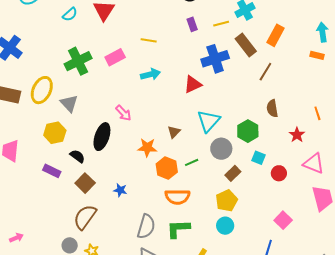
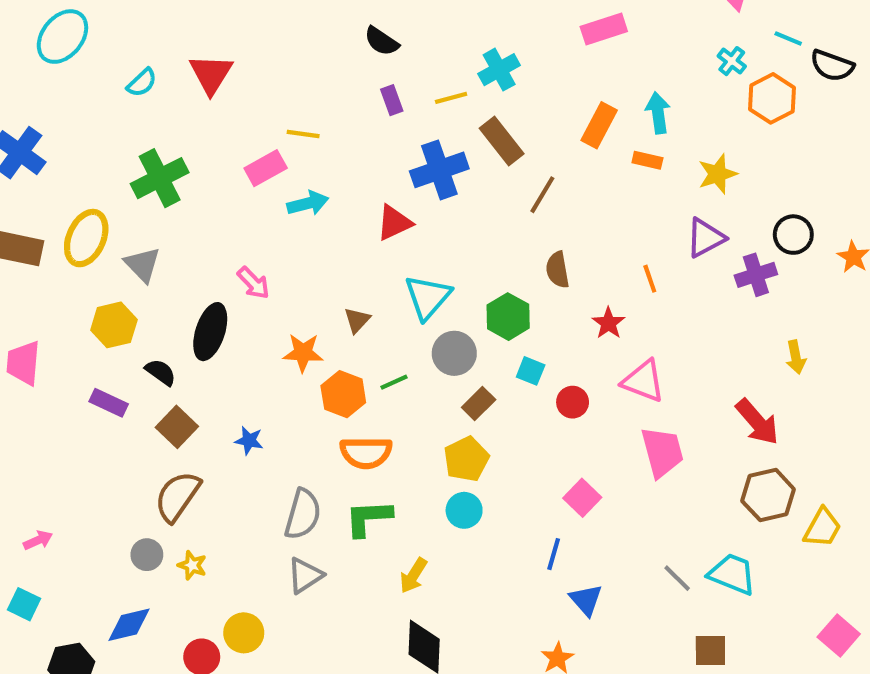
orange rectangle: (276, 35) -> (599, 125), moved
pink rectangle: (115, 57) -> (266, 168), moved

